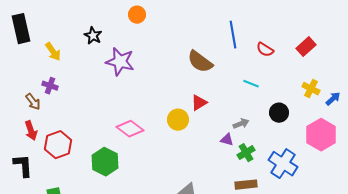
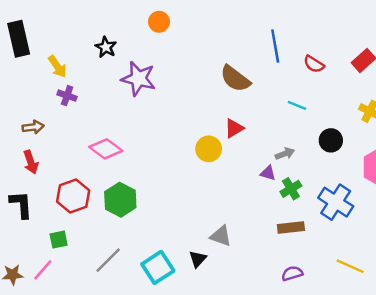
purple cross: (50, 86) -> (67, 96), moved
brown arrow: (33, 102) -> (33, 127), turned -60
pink diamond: (130, 129) -> (106, 149), moved
red hexagon: (58, 145) -> (73, 196), moved

